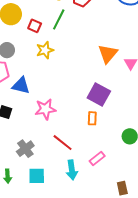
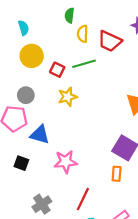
green line: (59, 19) -> (84, 64), turned 45
red line: (63, 143) -> (83, 199), turned 75

